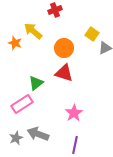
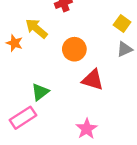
yellow square: (92, 34) -> (122, 24), moved
red triangle: (64, 73) -> (93, 80), moved

